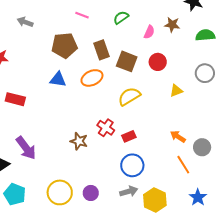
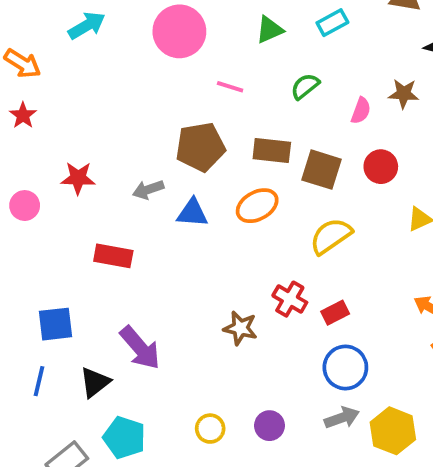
gray arrow: (25, 22) -> (148, 190), moved, turned -35
brown rectangle: (102, 50) -> (272, 151), turned -60
yellow circle: (60, 192) -> (210, 429), size x0.6

